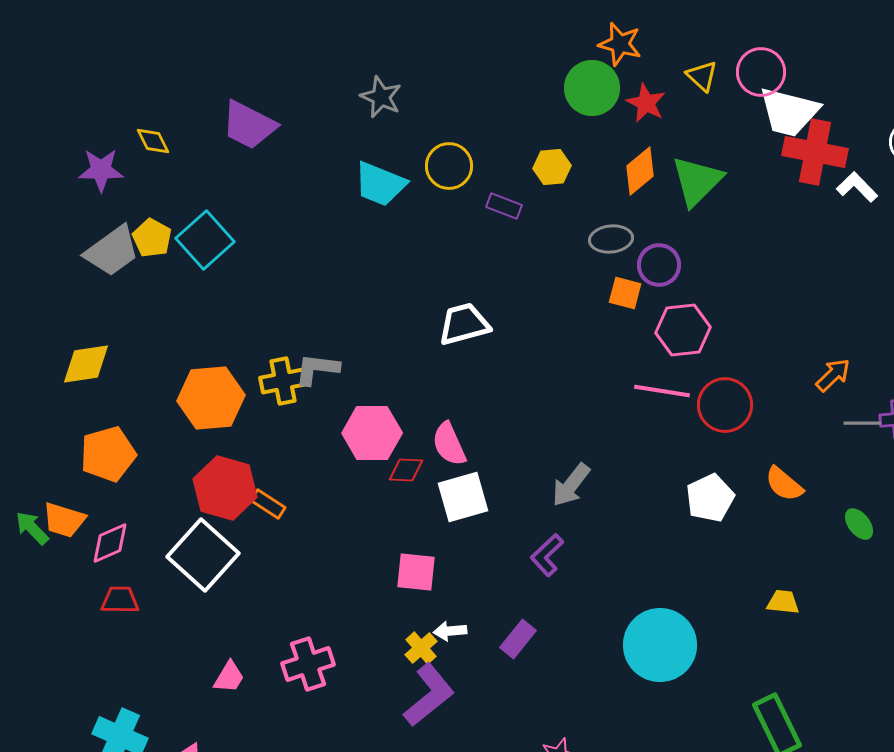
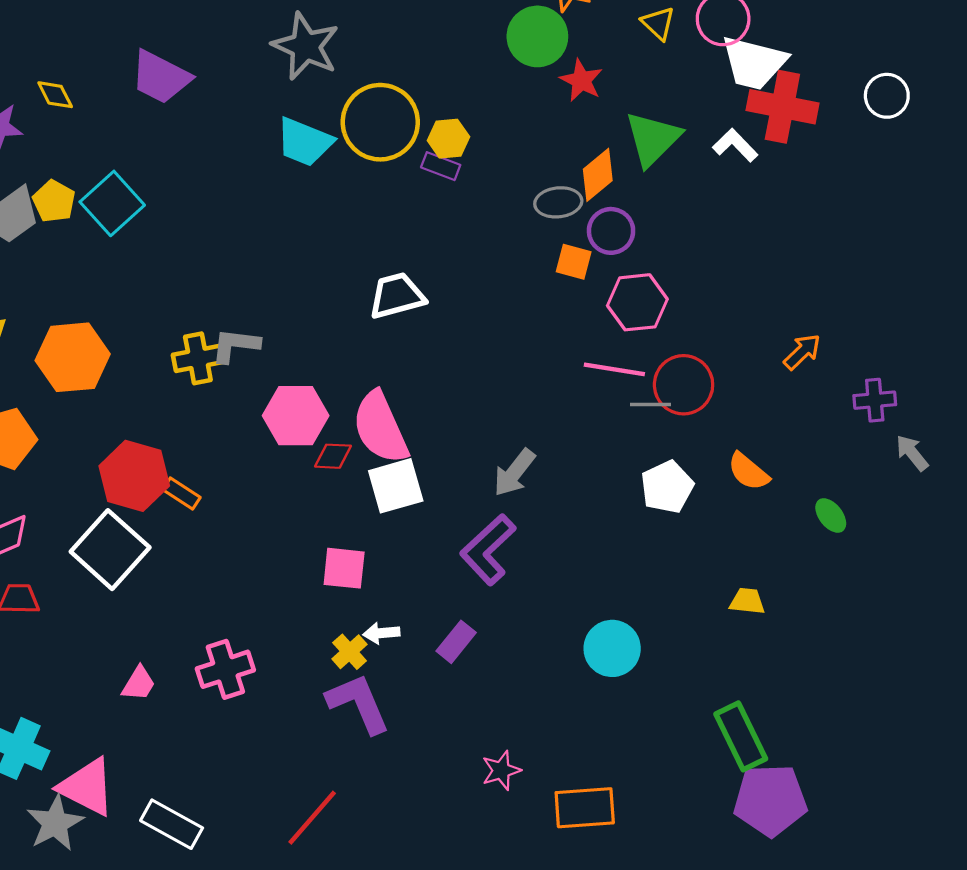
gray star: (381, 97) -> (306, 46), size x1.5
red star: (646, 103) -> (581, 80), moved
yellow circle: (449, 166) -> (380, 122), size x1.5
yellow hexagon: (552, 167) -> (448, 139), moved
orange diamond: (640, 171) -> (598, 175), moved
white L-shape: (857, 187) -> (735, 145), moved
orange hexagon: (211, 398) -> (73, 357), moved
gray line: (862, 423) -> (651, 405), moved
pink semicircle: (449, 444) -> (380, 428), size x1.5
purple L-shape: (547, 555) -> (488, 550), size x1.5
cyan circle: (660, 645) -> (612, 648), size x0.7
purple L-shape: (429, 695) -> (358, 703), turned -74

